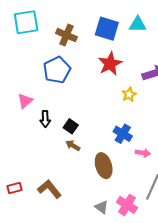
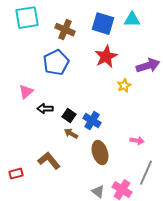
black arrow: (45, 119) -> (45, 109), turned 91
blue cross: (123, 134) -> (92, 121), moved
brown L-shape: (49, 189) -> (49, 161), moved

